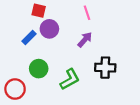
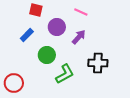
pink line: (87, 13) -> (81, 12), turned -48
purple circle: (49, 29) -> (57, 27), moved
green circle: (39, 69) -> (47, 55), moved

